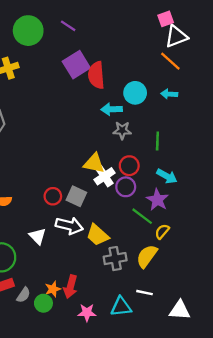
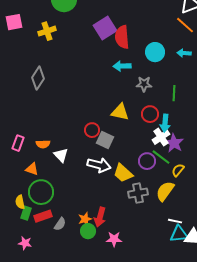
cyan arrow: (112, 109) -> (122, 66), moved
white cross: (105, 176) -> (161, 137), moved
cyan arrow: (167, 176) -> (165, 123), moved, turned 66
purple circle: (126, 187) -> (147, 161), moved
red circle: (53, 196) -> (92, 130), moved
white triangle: (38, 236) -> (61, 155), moved
white line: (145, 293) -> (175, 221), moved
green circle: (43, 303) -> (88, 231), moved
cyan triangle: (121, 307) -> (179, 234), moved

